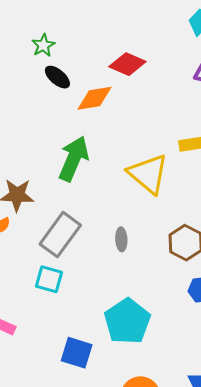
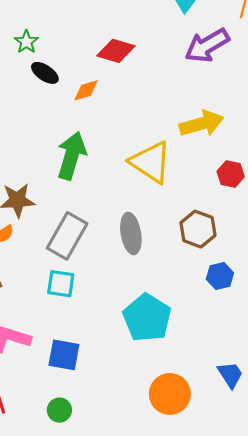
orange diamond: (95, 98) -> (86, 90), size x0.7
gray ellipse: (121, 239) -> (131, 233), size x1.6
blue square: (77, 353) -> (64, 355), moved

